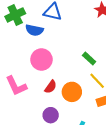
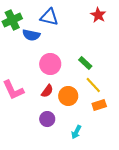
pink circle: (41, 60) -> (50, 64), moved

